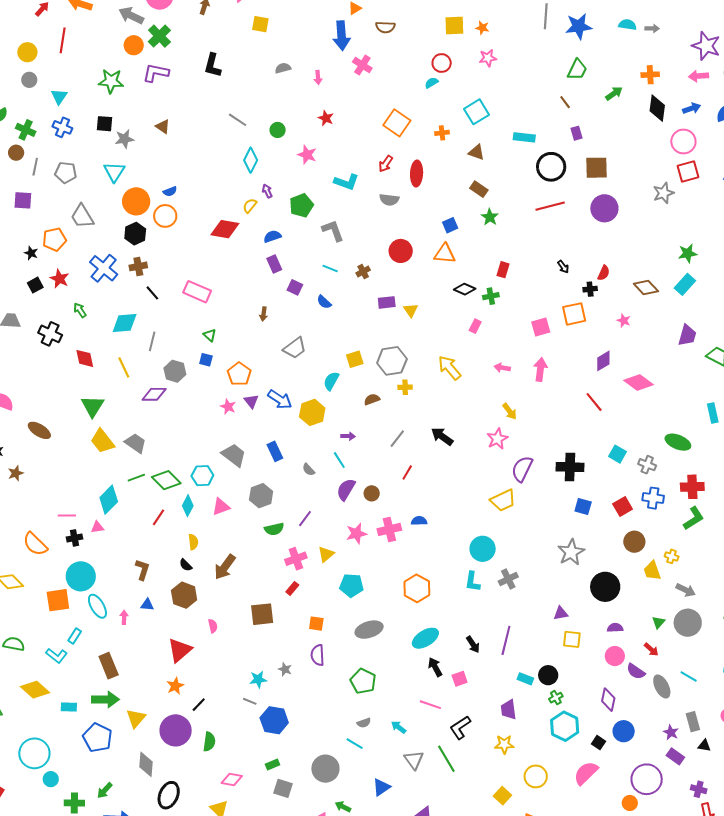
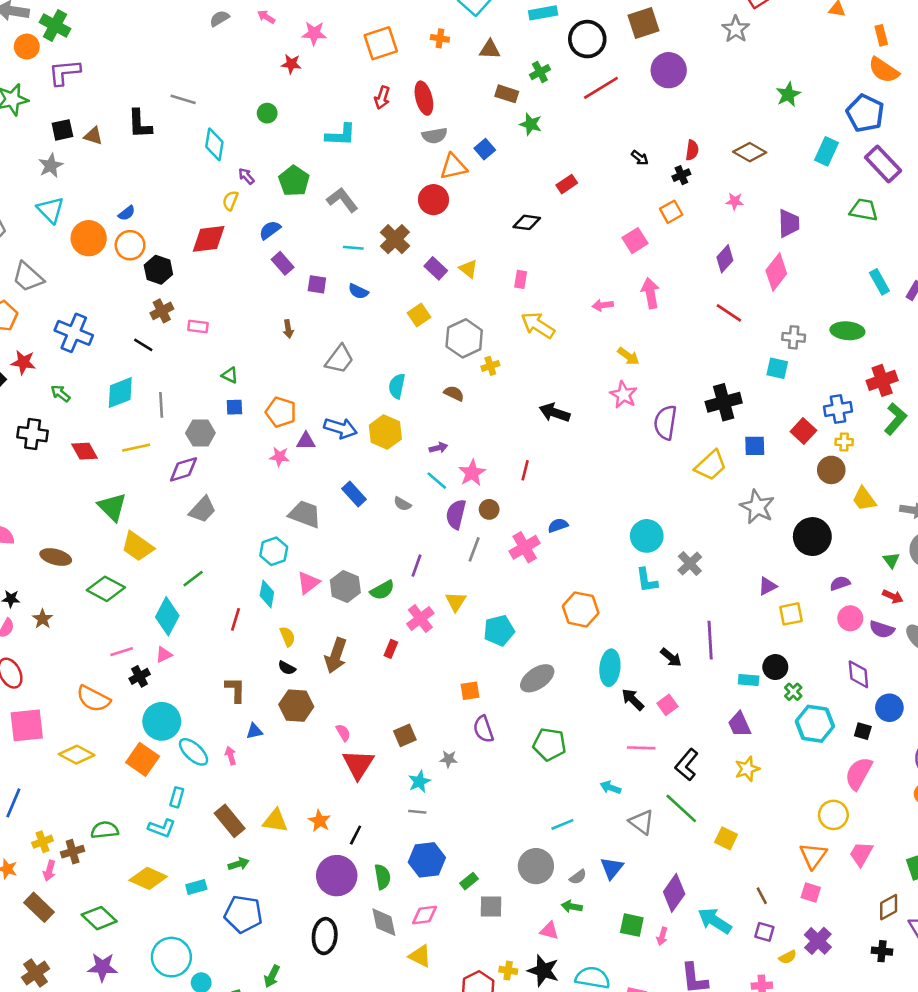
black L-shape: (213, 65) -> (140, 124), moved
pink arrow: (318, 77) -> (266, 17), turned 144
orange square: (397, 123) -> (381, 43), turned -36
black square: (104, 124) -> (62, 130), moved
green circle: (278, 130) -> (267, 113), moved
orange cross: (442, 133) -> (440, 38), turned 32
pink star: (307, 155) -> (314, 33), moved
gray semicircle: (389, 200) -> (435, 136), moved
black hexagon: (135, 234) -> (158, 270), moved
orange triangle: (445, 254) -> (453, 167), moved
brown cross: (138, 266) -> (162, 311), moved
red rectangle: (503, 270) -> (567, 184), turned 56
brown cross: (363, 272) -> (395, 239), size x1.6
cyan rectangle: (685, 284) -> (826, 151), moved
pink rectangle: (197, 292) -> (198, 326), size x0.6
green cross: (491, 296) -> (540, 72), moved
purple rectangle: (387, 302) -> (436, 268), turned 66
orange square: (574, 314) -> (671, 212), size x0.7
pink rectangle: (475, 326) -> (521, 279), moved
purple trapezoid: (687, 335) -> (789, 223), moved
yellow square: (355, 359) -> (419, 315), moved
yellow line: (124, 367) -> (136, 448), turned -60
pink diamond: (638, 382) -> (776, 272), turned -72
brown semicircle: (372, 399) -> (454, 393), turned 63
purple triangle: (251, 401) -> (306, 441), turned -35
gray line: (397, 439) -> (474, 549), moved
gray trapezoid: (136, 443) -> (202, 510), moved, turned 115
gray cross: (647, 465) -> (794, 337), moved
green diamond: (166, 480) -> (106, 589), moved
gray hexagon: (261, 496) -> (345, 586), moved
yellow trapezoid: (503, 500) -> (711, 465), moved
pink star: (356, 534) -> (472, 473), moved
yellow cross: (672, 556) -> (844, 442), moved
red rectangle: (292, 588) -> (391, 649), moved
orange square: (58, 600) -> (143, 759), turned -30
brown square: (262, 614) -> (405, 735), moved, size x0.7
cyan ellipse: (425, 638) -> (610, 668), turned -36
red triangle: (180, 650) -> (358, 764), moved
green arrow: (105, 699) -> (239, 864), size x0.6
yellow triangle: (136, 718) -> (275, 821), moved, turned -45
blue hexagon: (274, 720) -> (427, 860), moved
gray semicircle: (364, 723) -> (578, 877), moved
cyan line: (355, 744) -> (562, 824), turned -36
gray diamond: (146, 764) -> (384, 922), moved
yellow circle: (536, 776) -> (833, 815), moved
black ellipse: (169, 795) -> (325, 936), moved
yellow square: (502, 796) -> (726, 838), moved

